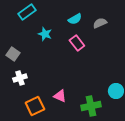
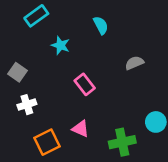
cyan semicircle: (75, 19) -> (101, 25), turned -88
gray semicircle: (100, 23) -> (134, 63), moved
pink rectangle: (77, 43) -> (85, 84), moved

